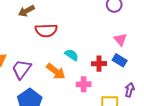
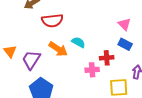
red cross: (99, 64) -> (107, 58), moved
orange arrow: (56, 71) -> (58, 49), moved

